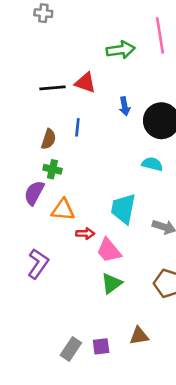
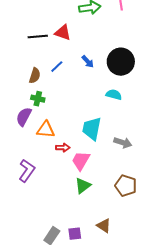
blue arrow: (125, 106) -> (88, 62), moved, turned -32
blue line: (77, 127) -> (57, 67), turned 40
pink trapezoid: (109, 251) -> (81, 161), turned 70
brown triangle: (139, 336) -> (104, 226), turned 42

